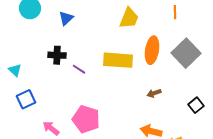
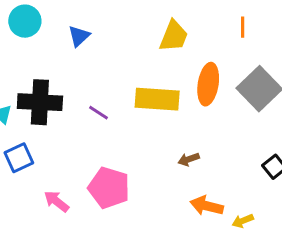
black cross: (57, 55) -> (40, 102), moved, size x1.6
brown arrow: (154, 93) -> (189, 159), moved

